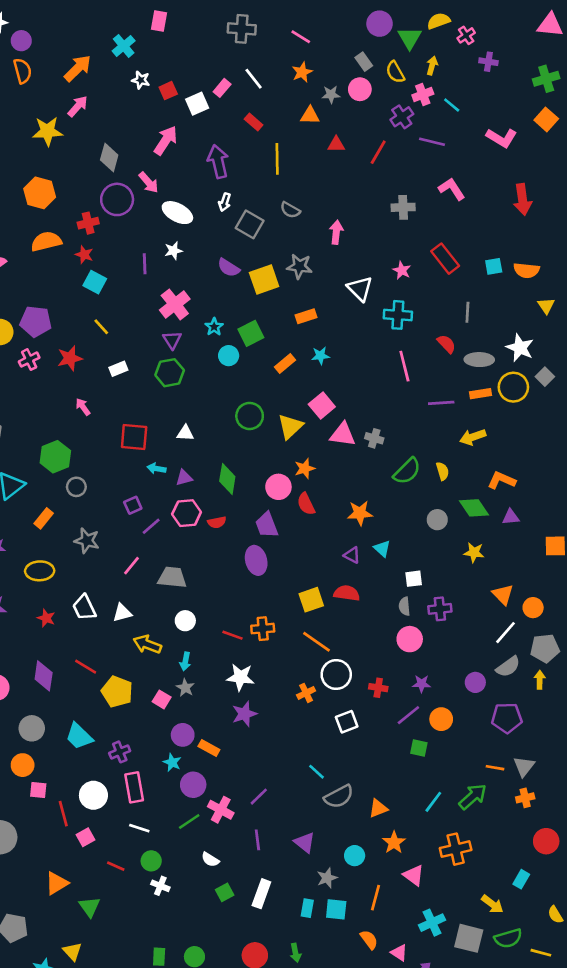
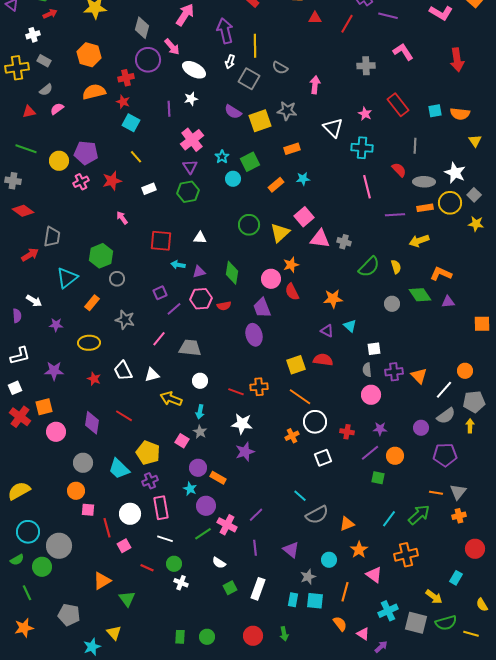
yellow line: (277, 159) -> (255, 46), moved
yellow star: (474, 552) -> (476, 224), moved
orange triangle: (503, 594) -> (419, 376), moved
yellow pentagon: (117, 692) -> (148, 453), moved

